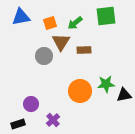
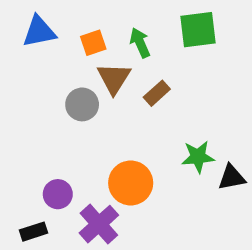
green arrow: (75, 23) -> (140, 43), turned 105
brown rectangle: (84, 50) -> (157, 93), turned -40
orange circle: (80, 91) -> (131, 183), moved
purple cross: (53, 120) -> (99, 224), size x1.5

